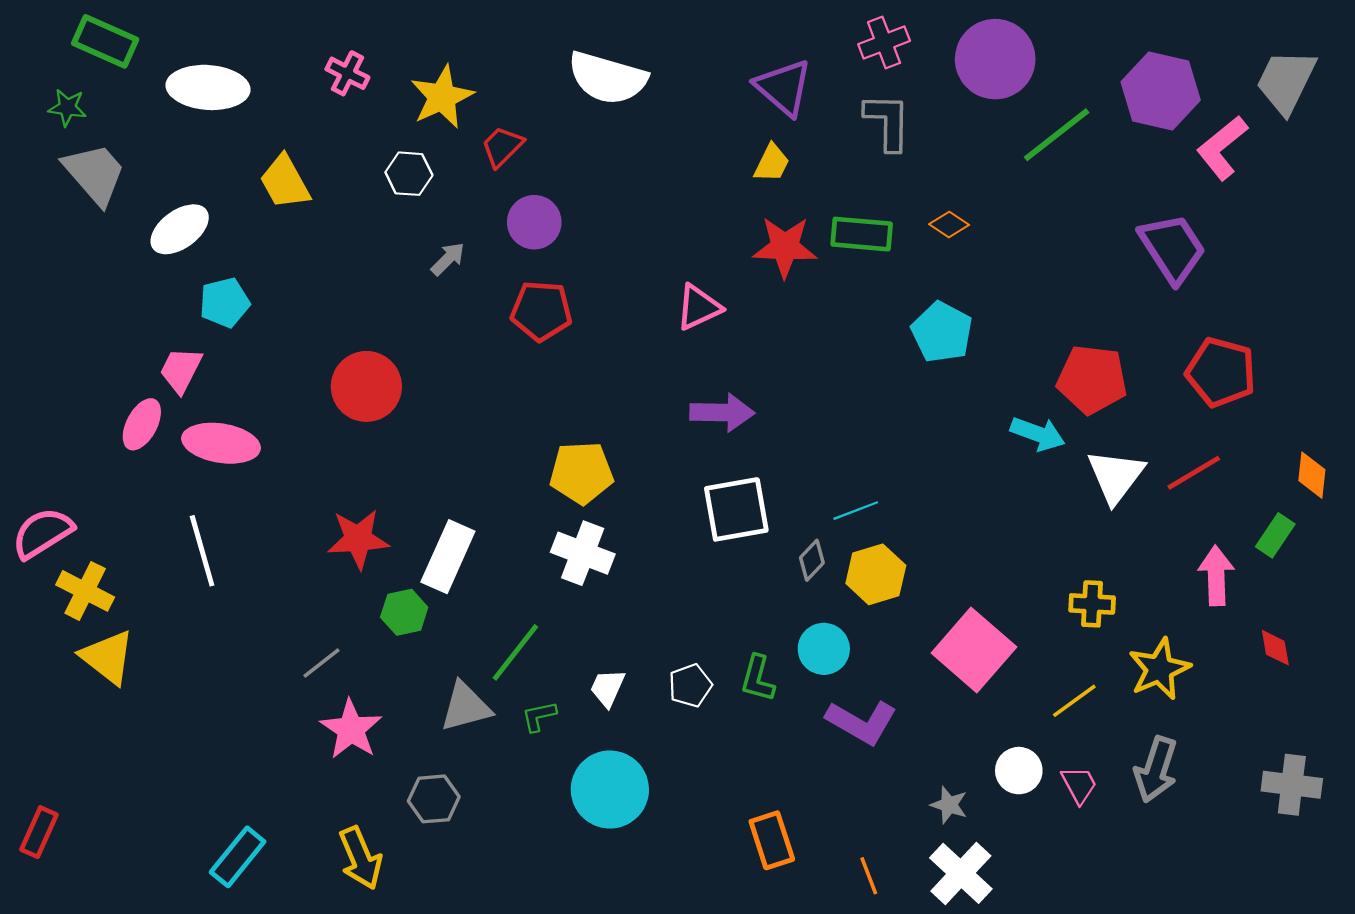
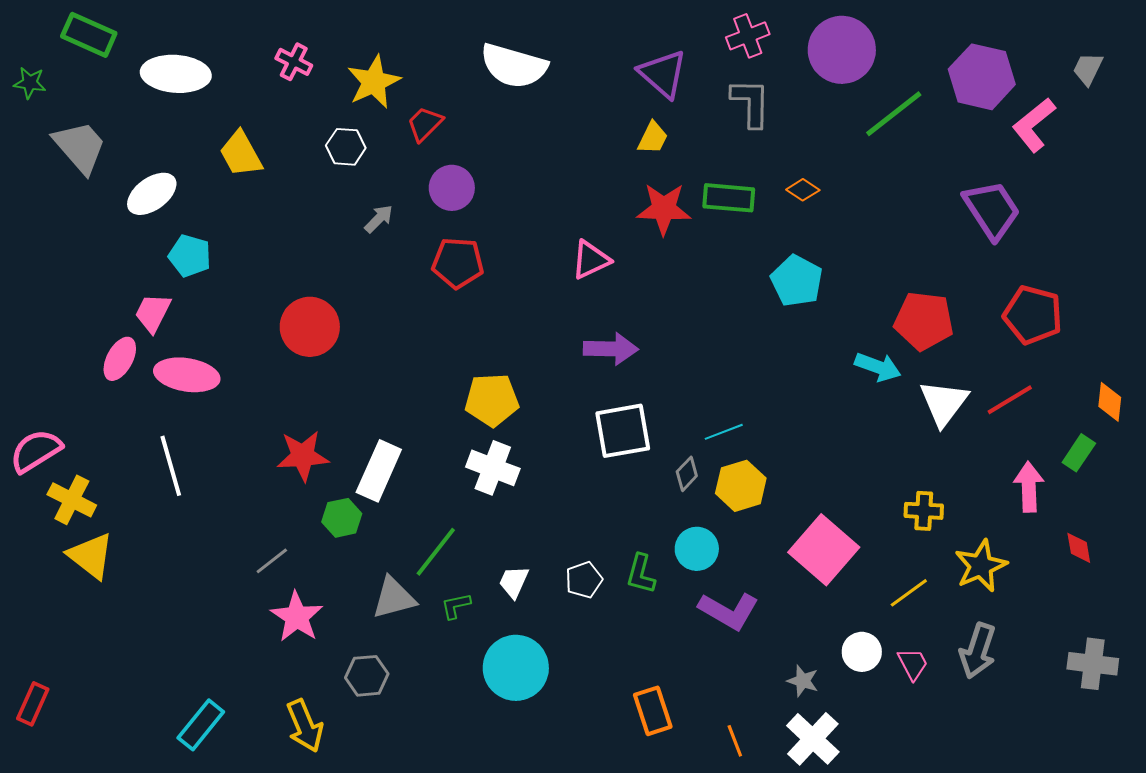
gray trapezoid: (1286, 82) -> (1088, 69), size x0.6
green star: (67, 108) -> (30, 83), moved
cyan pentagon: (225, 303) -> (190, 256), turned 30

